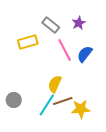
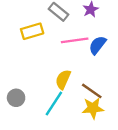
pink line: (65, 50) -> (75, 40), turned -70
brown line: (63, 101) -> (92, 91), moved, turned 54

